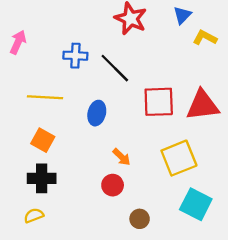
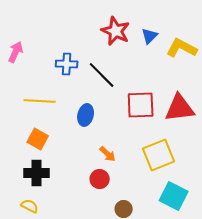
blue triangle: (182, 15) -> (150, 36), moved
yellow L-shape: (205, 38) -> (182, 48), size x1.4
yellow semicircle: (34, 215) -> (30, 206), turned 48

